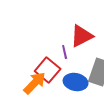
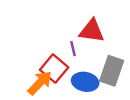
red triangle: (82, 36) -> (92, 31), turned 35

